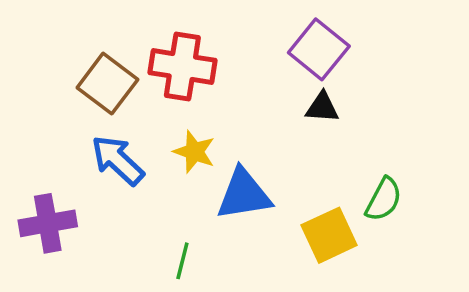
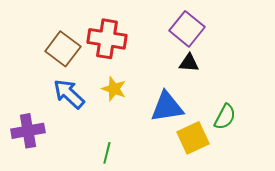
blue triangle: (244, 194) -> (167, 107), moved

